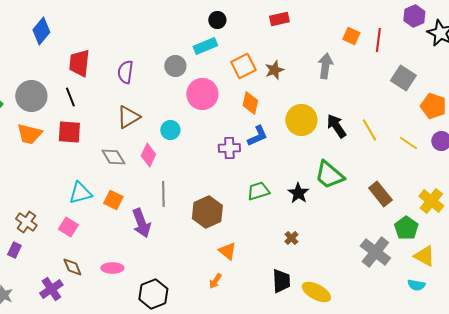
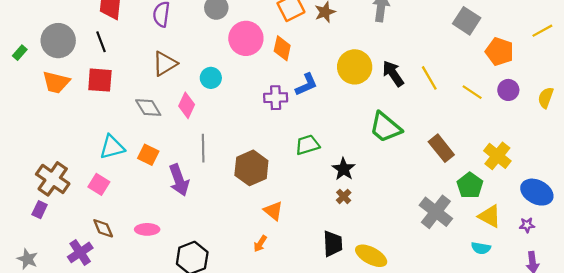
orange diamond: (250, 103) -> (282, 48), moved
black star: (298, 193) -> (344, 169), moved
brown cross: (26, 222) -> (53, 179), size x1.4

